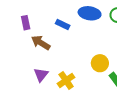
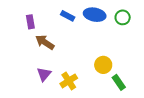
blue rectangle: (63, 24) -> (68, 16), moved

